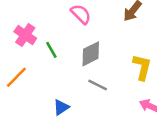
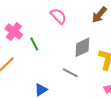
gray diamond: (91, 54) -> (82, 47), moved

